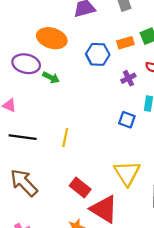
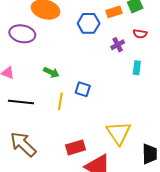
green arrow: (51, 77) -> (51, 72), moved
blue square: (127, 120) -> (83, 89), moved
red rectangle: (80, 188) -> (75, 147), turned -54

